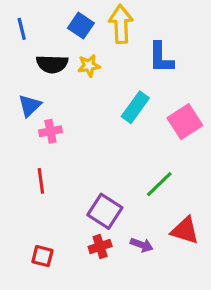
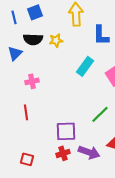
blue square: (81, 26) -> (35, 12), moved, turned 35
blue triangle: (30, 106) -> (15, 53), moved
purple square: (105, 211) -> (66, 131), turned -35
purple arrow: (142, 245) -> (89, 152), size x1.5

